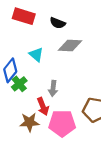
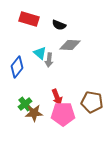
green cross: (19, 84) -> (25, 104), moved
gray arrow: (53, 88) -> (49, 60), moved
red arrow: (43, 106) -> (57, 97), moved

